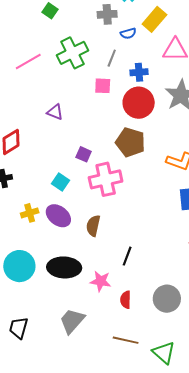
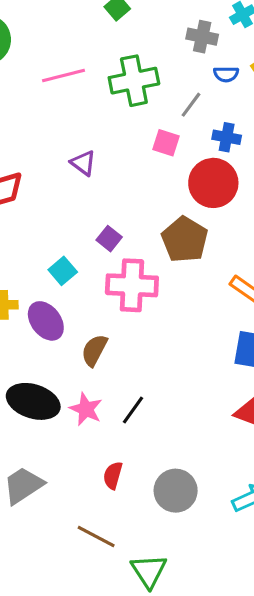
pink star: (101, 281) -> (86, 409), moved

